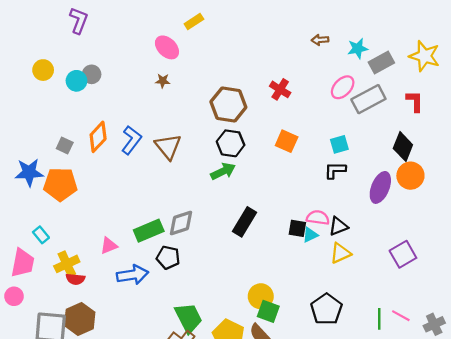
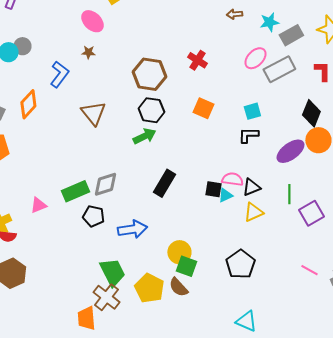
blue L-shape: (131, 140) -> (59, 74), moved
purple ellipse: (380, 187) -> (290, 151), turned 32
blue arrow: (133, 275) -> (132, 229), moved
green line: (379, 319) -> (289, 194), moved

